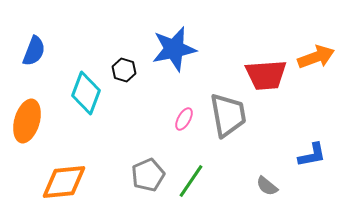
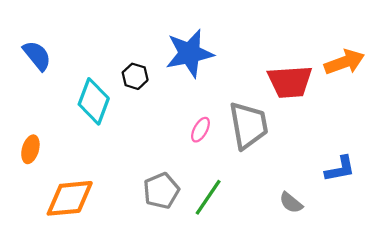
blue semicircle: (34, 51) -> (37, 56), turned -60
orange ellipse: (27, 121) -> (30, 149), moved, size x0.6

